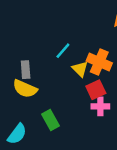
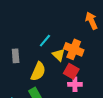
yellow semicircle: (25, 89) -> (38, 71), moved, turned -90
red square: (96, 90) -> (71, 71), turned -35

